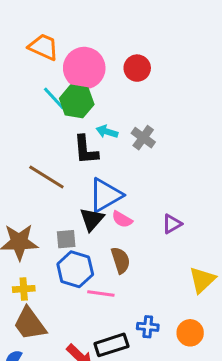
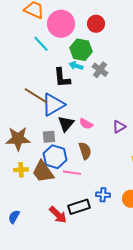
green hexagon: (77, 101) -> (81, 50), moved
blue triangle: (105, 195) -> (53, 105), moved
brown trapezoid: (30, 324) -> (43, 172), moved

